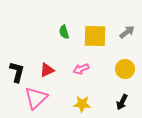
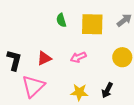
black arrow: (122, 102) -> (107, 90), moved

